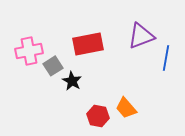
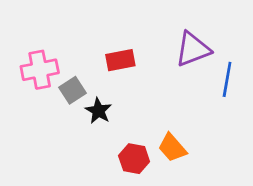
red rectangle: (88, 44) -> (120, 60), size x0.7

